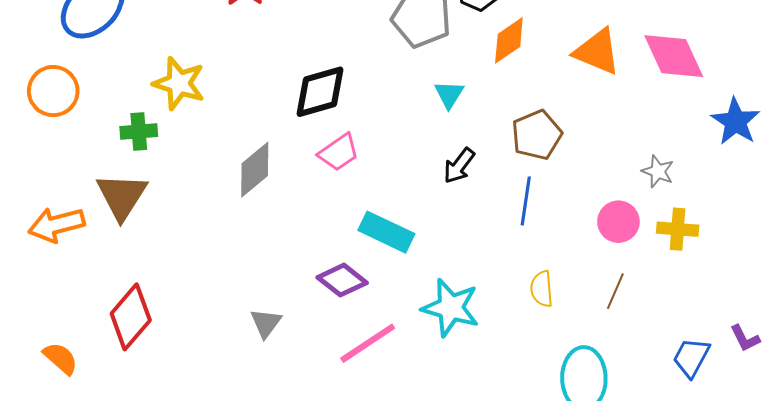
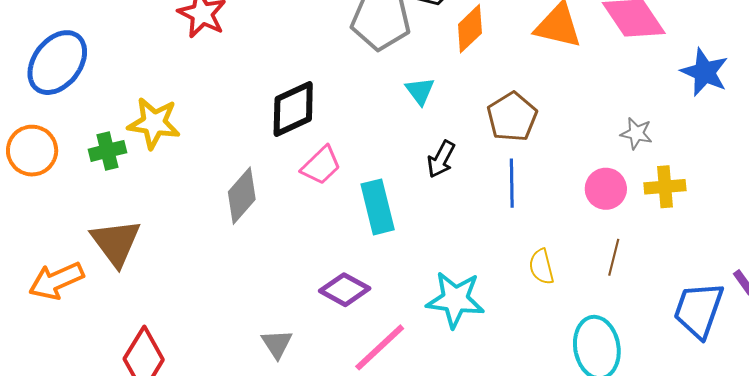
green cross: (139, 131) -> (107, 151), moved
cyan rectangle: (386, 232) -> (378, 207), moved, turned 60
blue trapezoid: (691, 357) -> (699, 310), size x1.4

